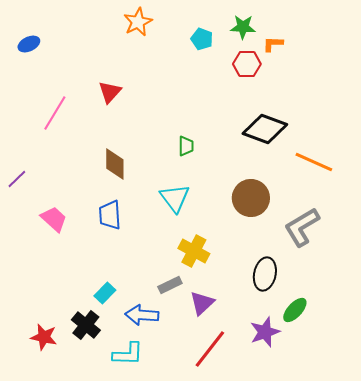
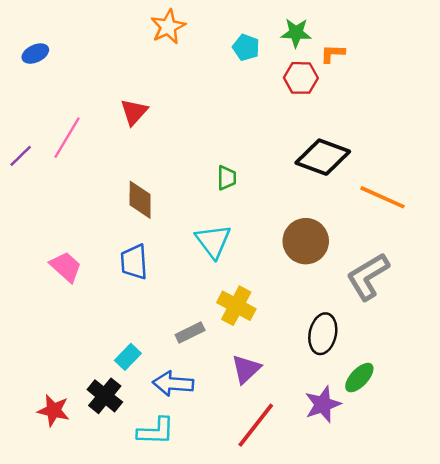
purple line: (17, 179) -> (21, 156), moved
gray rectangle: (170, 285) -> (190, 332), moved

